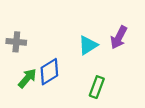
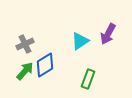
gray cross: (16, 42) -> (25, 44), moved, turned -30

